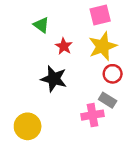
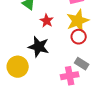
red circle: (113, 74) -> (79, 37), moved
yellow circle: (28, 126) -> (18, 67), moved

